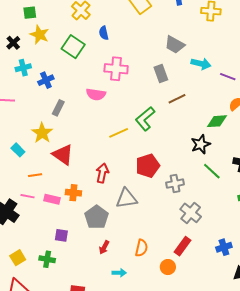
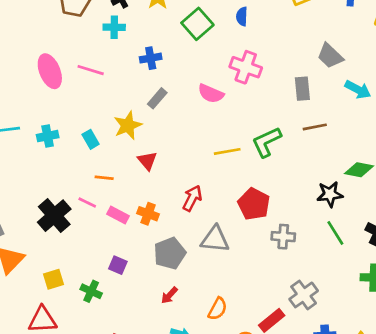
cyan cross: (23, 68) -> (114, 27), moved
red triangle: (63, 155) -> (147, 161), size x0.7
red pentagon: (148, 166) -> (254, 204), turned 30
gray cross: (191, 213) -> (304, 295), moved

